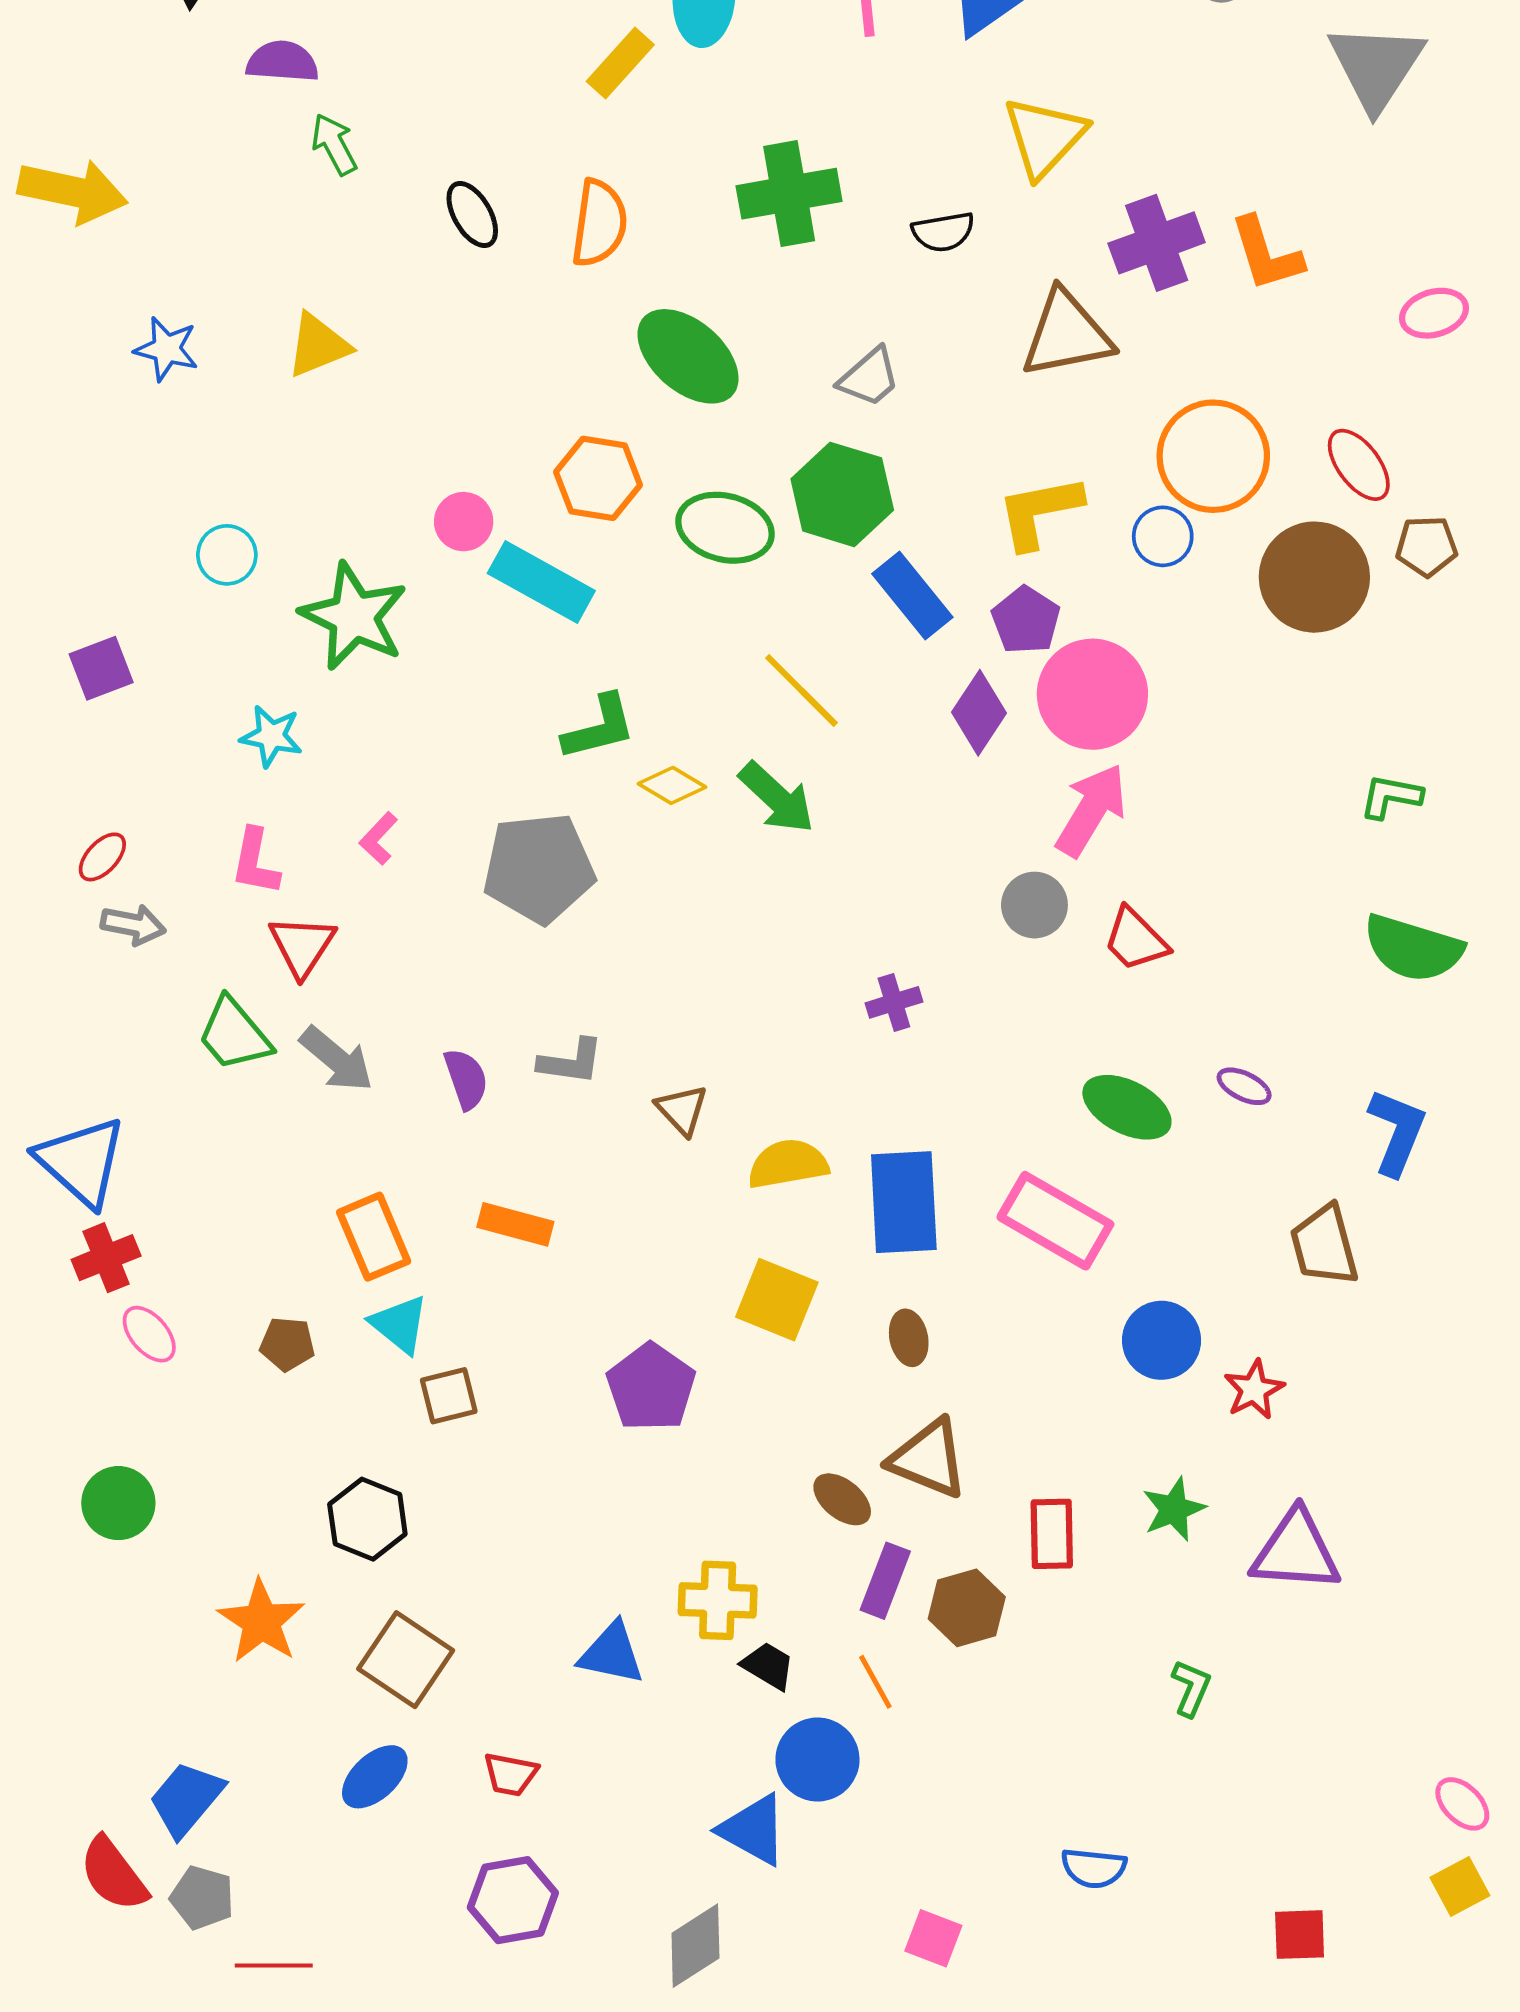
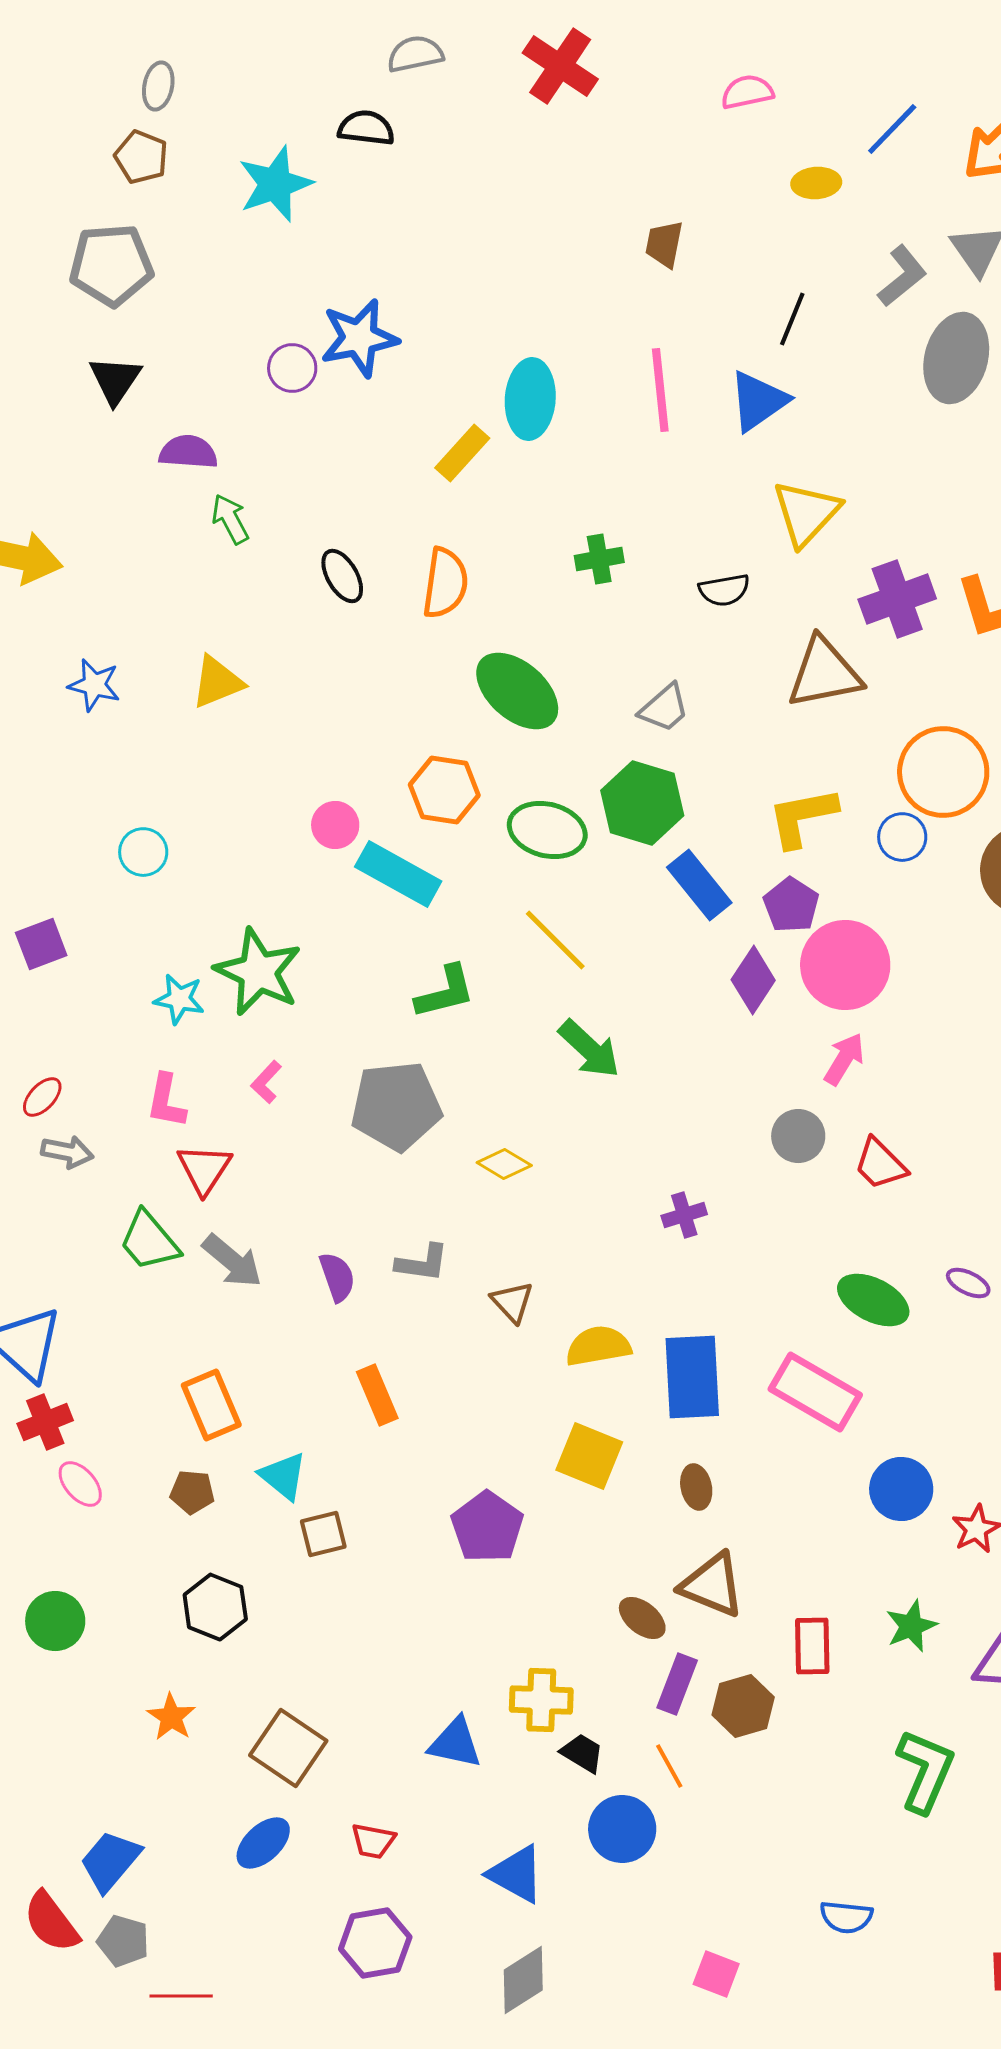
green cross: (789, 194) -> (599, 559), size x0.6
green star: (354, 617) -> (258, 972), moved
yellow line: (801, 690) -> (555, 940), moved
yellow diamond: (672, 785) -> (504, 1164), moved
pink arrow: (1091, 810) -> (844, 1059), size x0.7
orange rectangle: (515, 1224) -> (377, 1395), turned 52
orange rectangle: (374, 1237) -> (211, 1405), moved
black hexagon: (367, 1519) -> (215, 1607), moved
orange star: (261, 1621) -> (171, 1717), size x0.7
green L-shape: (1191, 1688) -> (925, 1771), size x1.8
blue triangle: (753, 1830) -> (516, 1874), moved

